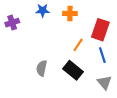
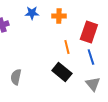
orange line: (78, 45) -> (67, 47), turned -48
gray semicircle: (42, 68) -> (16, 77), moved

